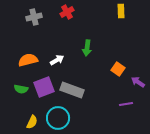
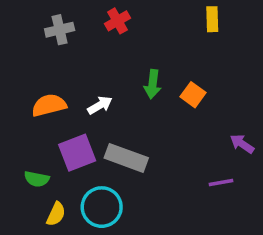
orange square: (118, 69) -> (193, 95), moved
green semicircle: (21, 89) -> (37, 179), moved

